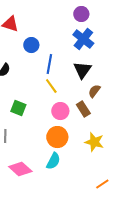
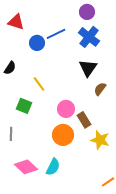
blue line: (49, 64) -> (56, 34), moved, turned 54
yellow line: (51, 86) -> (39, 84), moved
brown rectangle: (83, 109) -> (84, 120), moved
cyan semicircle: (53, 161) -> (53, 167), moved

